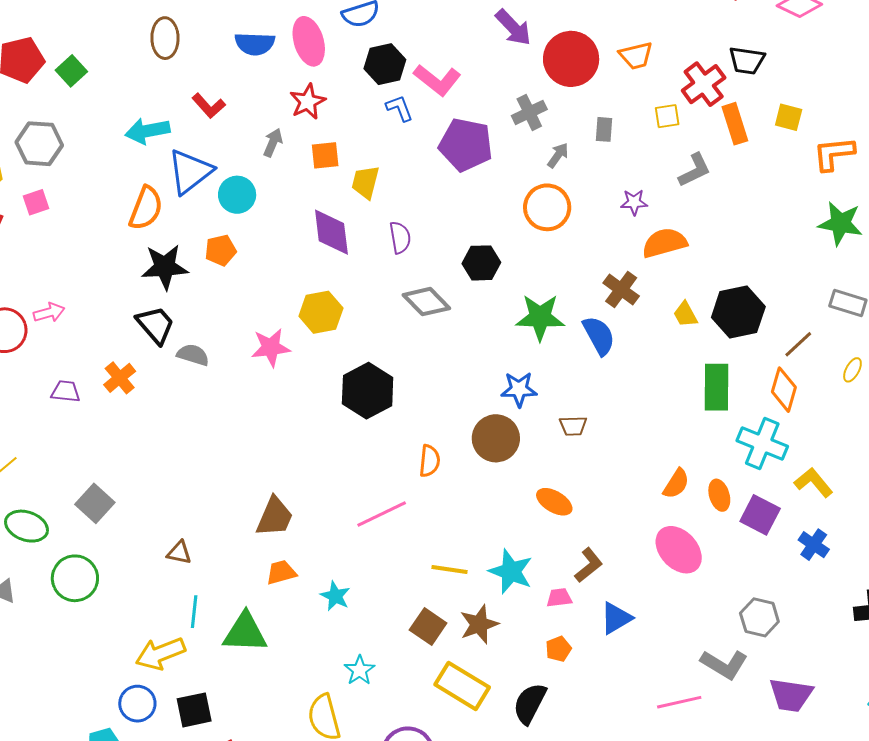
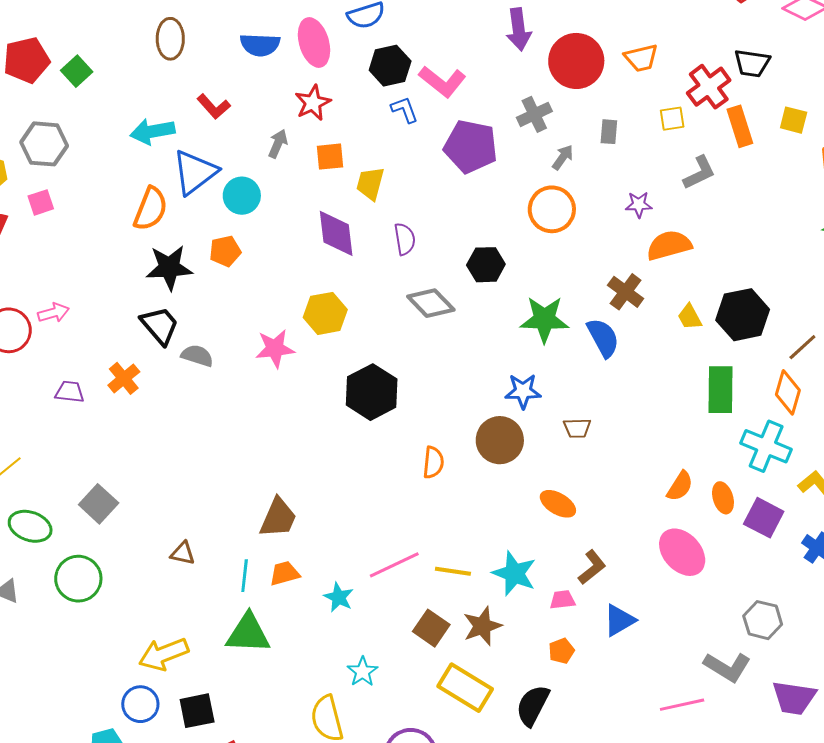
purple arrow: (513, 28) -> (519, 29), turned 36
pink line: (382, 514) -> (394, 565), moved
cyan line: (194, 612) -> (245, 576), moved

